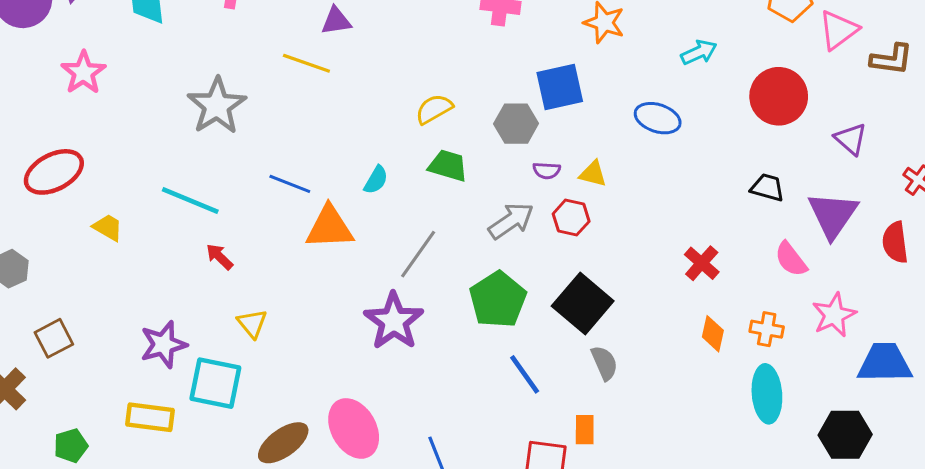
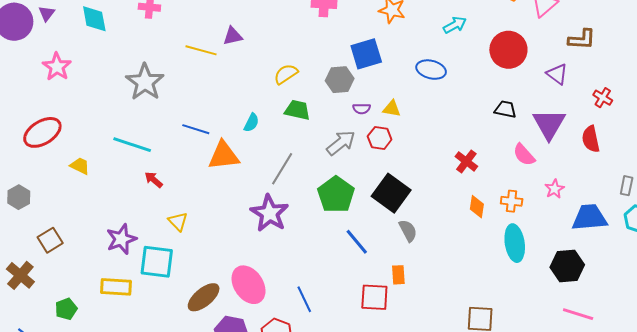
purple triangle: (336, 21) -> (233, 36), moved
brown L-shape: (892, 59) -> (582, 39), moved
pink star: (834, 315) -> (555, 189), size x0.7

